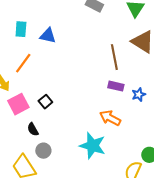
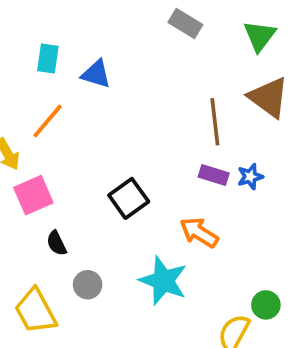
blue star: (139, 95) -> (250, 177), moved
black square: (45, 102) -> (129, 198), moved, size x1.5
gray circle: (43, 151) -> (88, 285), moved

